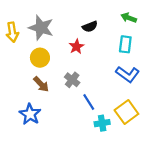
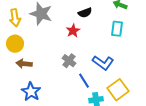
yellow circle: (40, 58) -> (15, 44), moved
blue L-shape: (128, 74) -> (103, 63), moved
brown arrow: (41, 84) -> (24, 64), moved, turned 140

